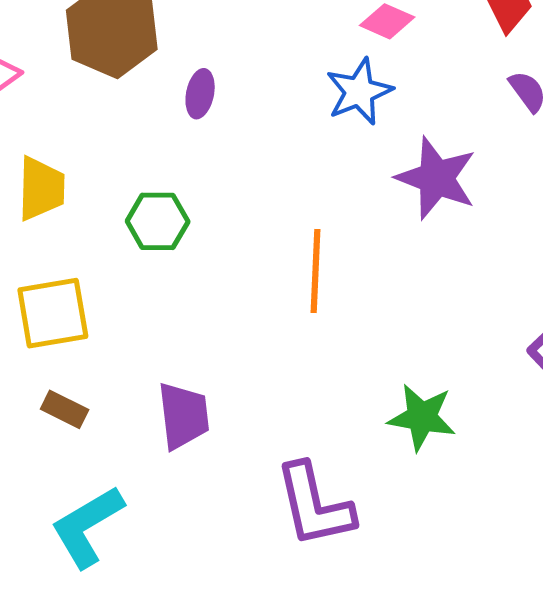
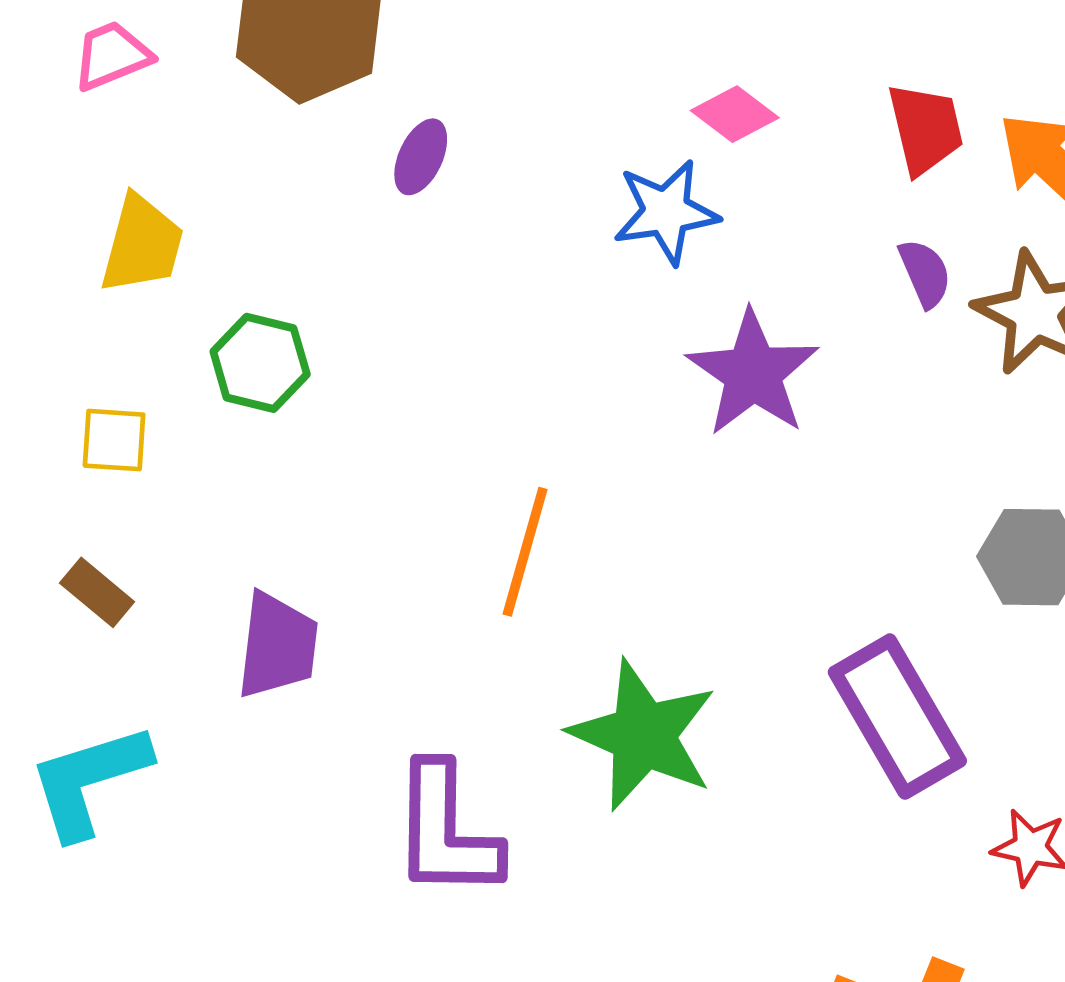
green hexagon: (158, 221) -> (260, 363), moved
orange line: (316, 271) -> (525, 552), moved
yellow square: (53, 313) -> (114, 440), size x0.6
green star: (422, 417) -> (643, 735), size x1.4

